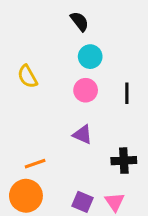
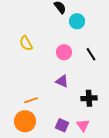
cyan circle: (90, 57) -> (77, 21), moved
black line: (127, 93) -> (91, 54), turned -32

